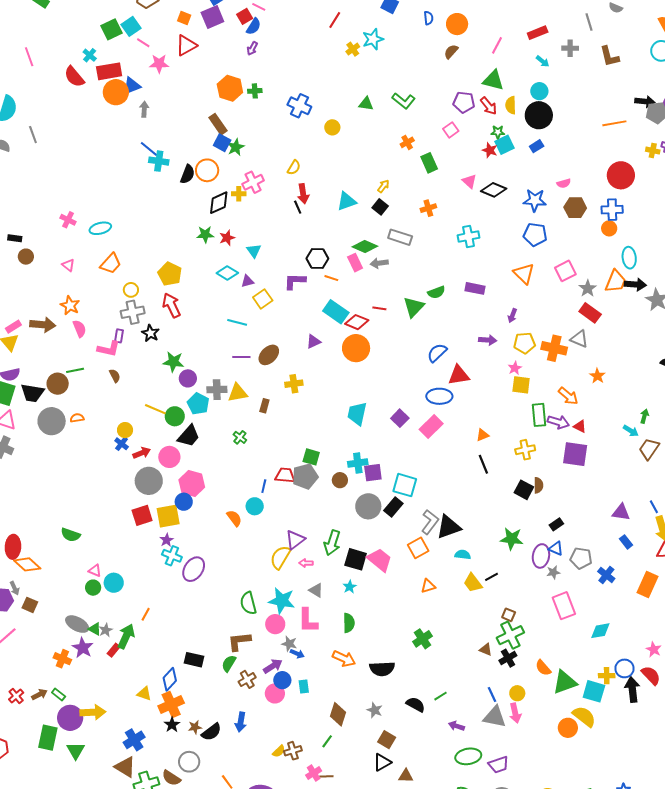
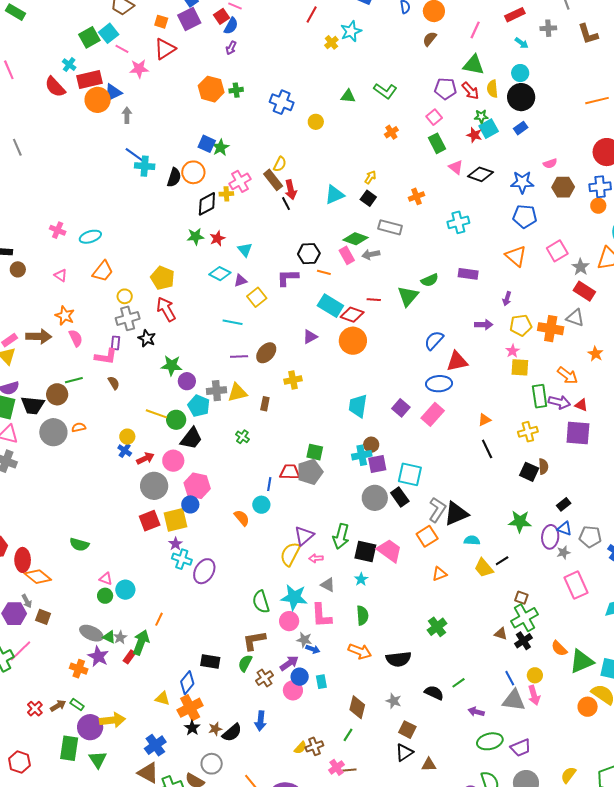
brown rectangle: (218, 124) -> (273, 180), moved
green rectangle: (429, 163) -> (437, 143), moved
brown circle: (340, 480) -> (371, 445), moved
black rectangle: (393, 507) -> (400, 497), turned -72

